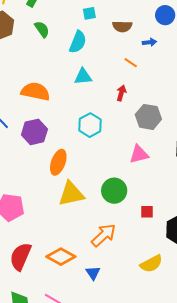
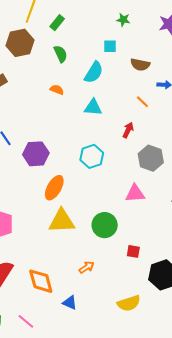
orange semicircle: (35, 91) -> (57, 90), moved, size x0.5
orange arrow: (104, 235) -> (87, 267), size x0.6
orange diamond: (61, 257) -> (41, 281), turned 36
blue triangle: (93, 273) -> (70, 303), turned -42

